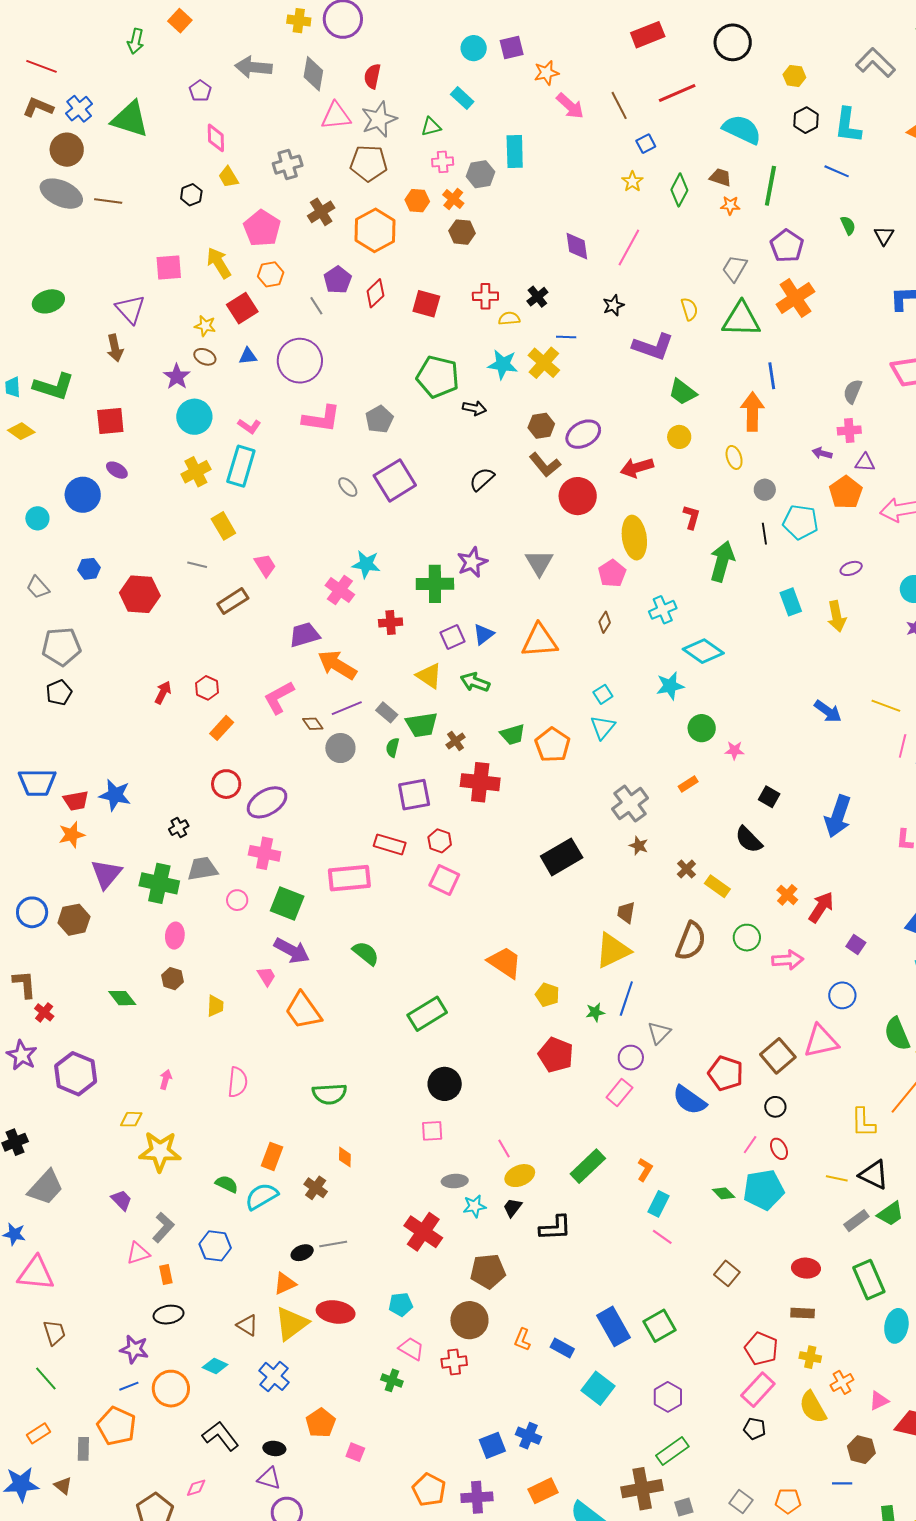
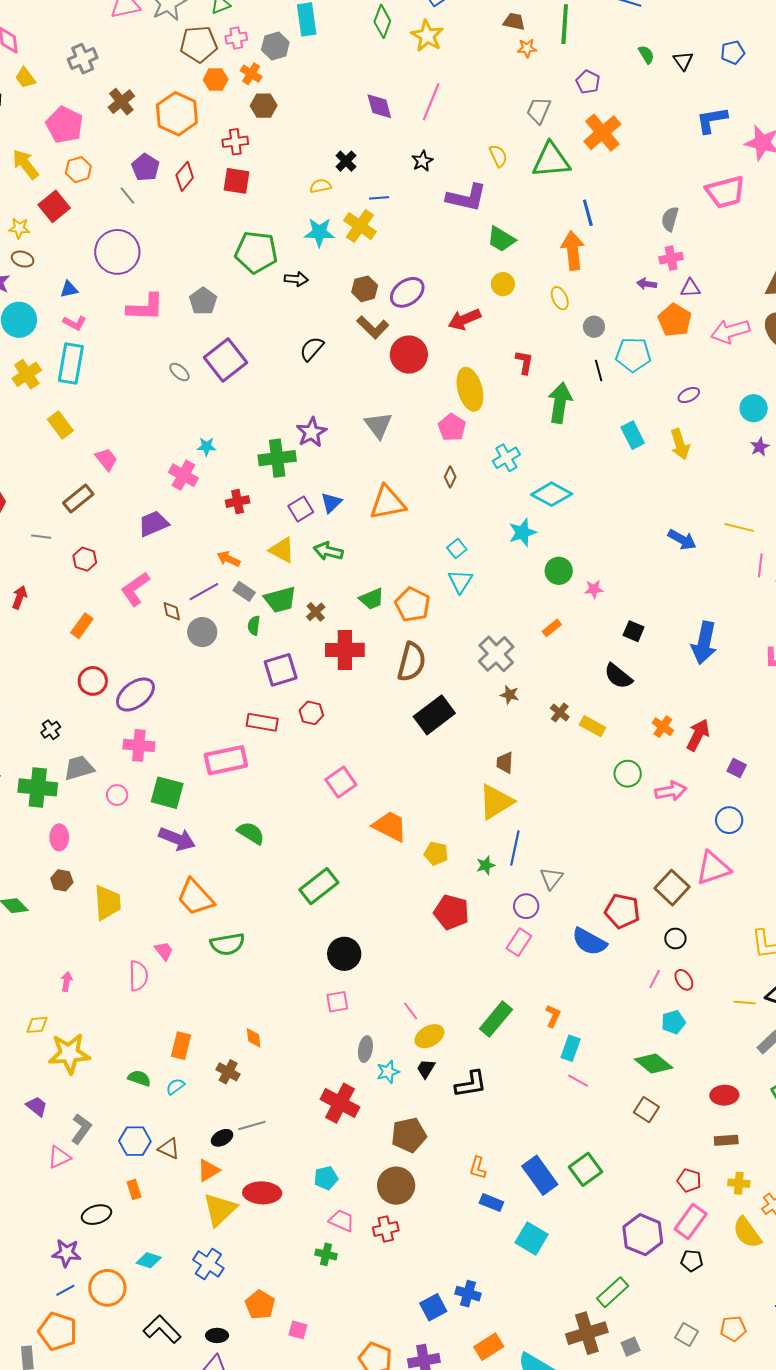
brown pentagon: (369, 163) -> (199, 44), moved
yellow star: (632, 182) -> (427, 36), size x1.5
green diamond: (679, 190) -> (382, 21), moved
purple pentagon: (787, 246) -> (588, 82), size x0.7
red cross: (485, 296) -> (235, 142), moved
blue triangle: (248, 356) -> (69, 289), moved
cyan star: (366, 564) -> (207, 447), size x0.7
gray line: (197, 565) -> (41, 537), moved
orange arrow: (337, 665) -> (229, 559), moved, size x0.6
red hexagon: (207, 688) -> (85, 559), moved
brown diamond: (313, 724) -> (172, 611), turned 30
pink square: (444, 880) -> (341, 782), moved, turned 36
brown semicircle: (691, 941) -> (412, 662), moved
pink trapezoid: (266, 976) -> (164, 951), moved
yellow trapezoid: (215, 1006) -> (107, 903), size x1.6
green semicircle: (329, 1094) -> (227, 944), moved
gray ellipse: (455, 1181) -> (365, 1049), turned -70
cyan pentagon: (764, 1190) -> (673, 1022), size x0.6
green diamond: (724, 1193) -> (654, 1064), moved, size x1.6
cyan semicircle: (262, 1196) -> (175, 1086), size x0.6
orange rectangle: (166, 1275) -> (134, 1189), moved
brown triangle: (247, 1325) -> (169, 1149), moved
orange L-shape: (522, 1340) -> (478, 1168), moved
red pentagon: (761, 1349) -> (689, 1180), size x0.7
purple hexagon: (668, 1397) -> (643, 1235), moved, size x1.4

